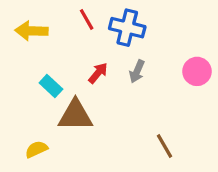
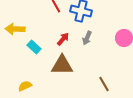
yellow arrow: (31, 31) -> (15, 29), moved
brown triangle: (75, 115) -> (62, 65), moved

